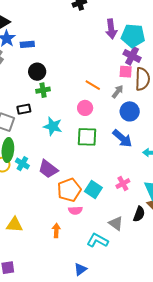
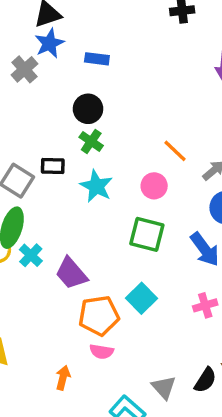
blue rectangle: (27, 44) -> (97, 59), moved
green cross: (43, 90) -> (91, 141), turned 32
cyan star: (53, 126) -> (96, 186), moved
pink cross: (123, 184) -> (205, 305), moved
cyan square: (93, 190) -> (141, 298), moved

